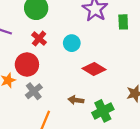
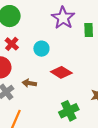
brown arrow: (76, 100) -> (29, 83), moved

